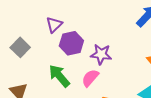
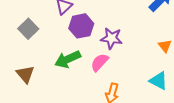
green arrow: (59, 76) -> (68, 59), turned -75

